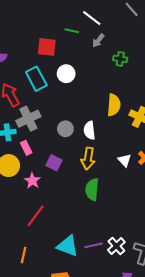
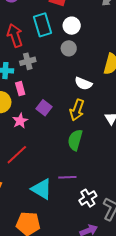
gray cross: (28, 119) -> (28, 61), size x0.7
gray circle: (65, 129) -> (69, 48), moved
white semicircle: (89, 130) -> (83, 84), turned -72
purple line: (94, 245) -> (67, 177), moved

